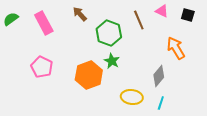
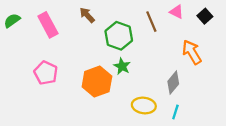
black square: (188, 15) -> (205, 16), turned 32

